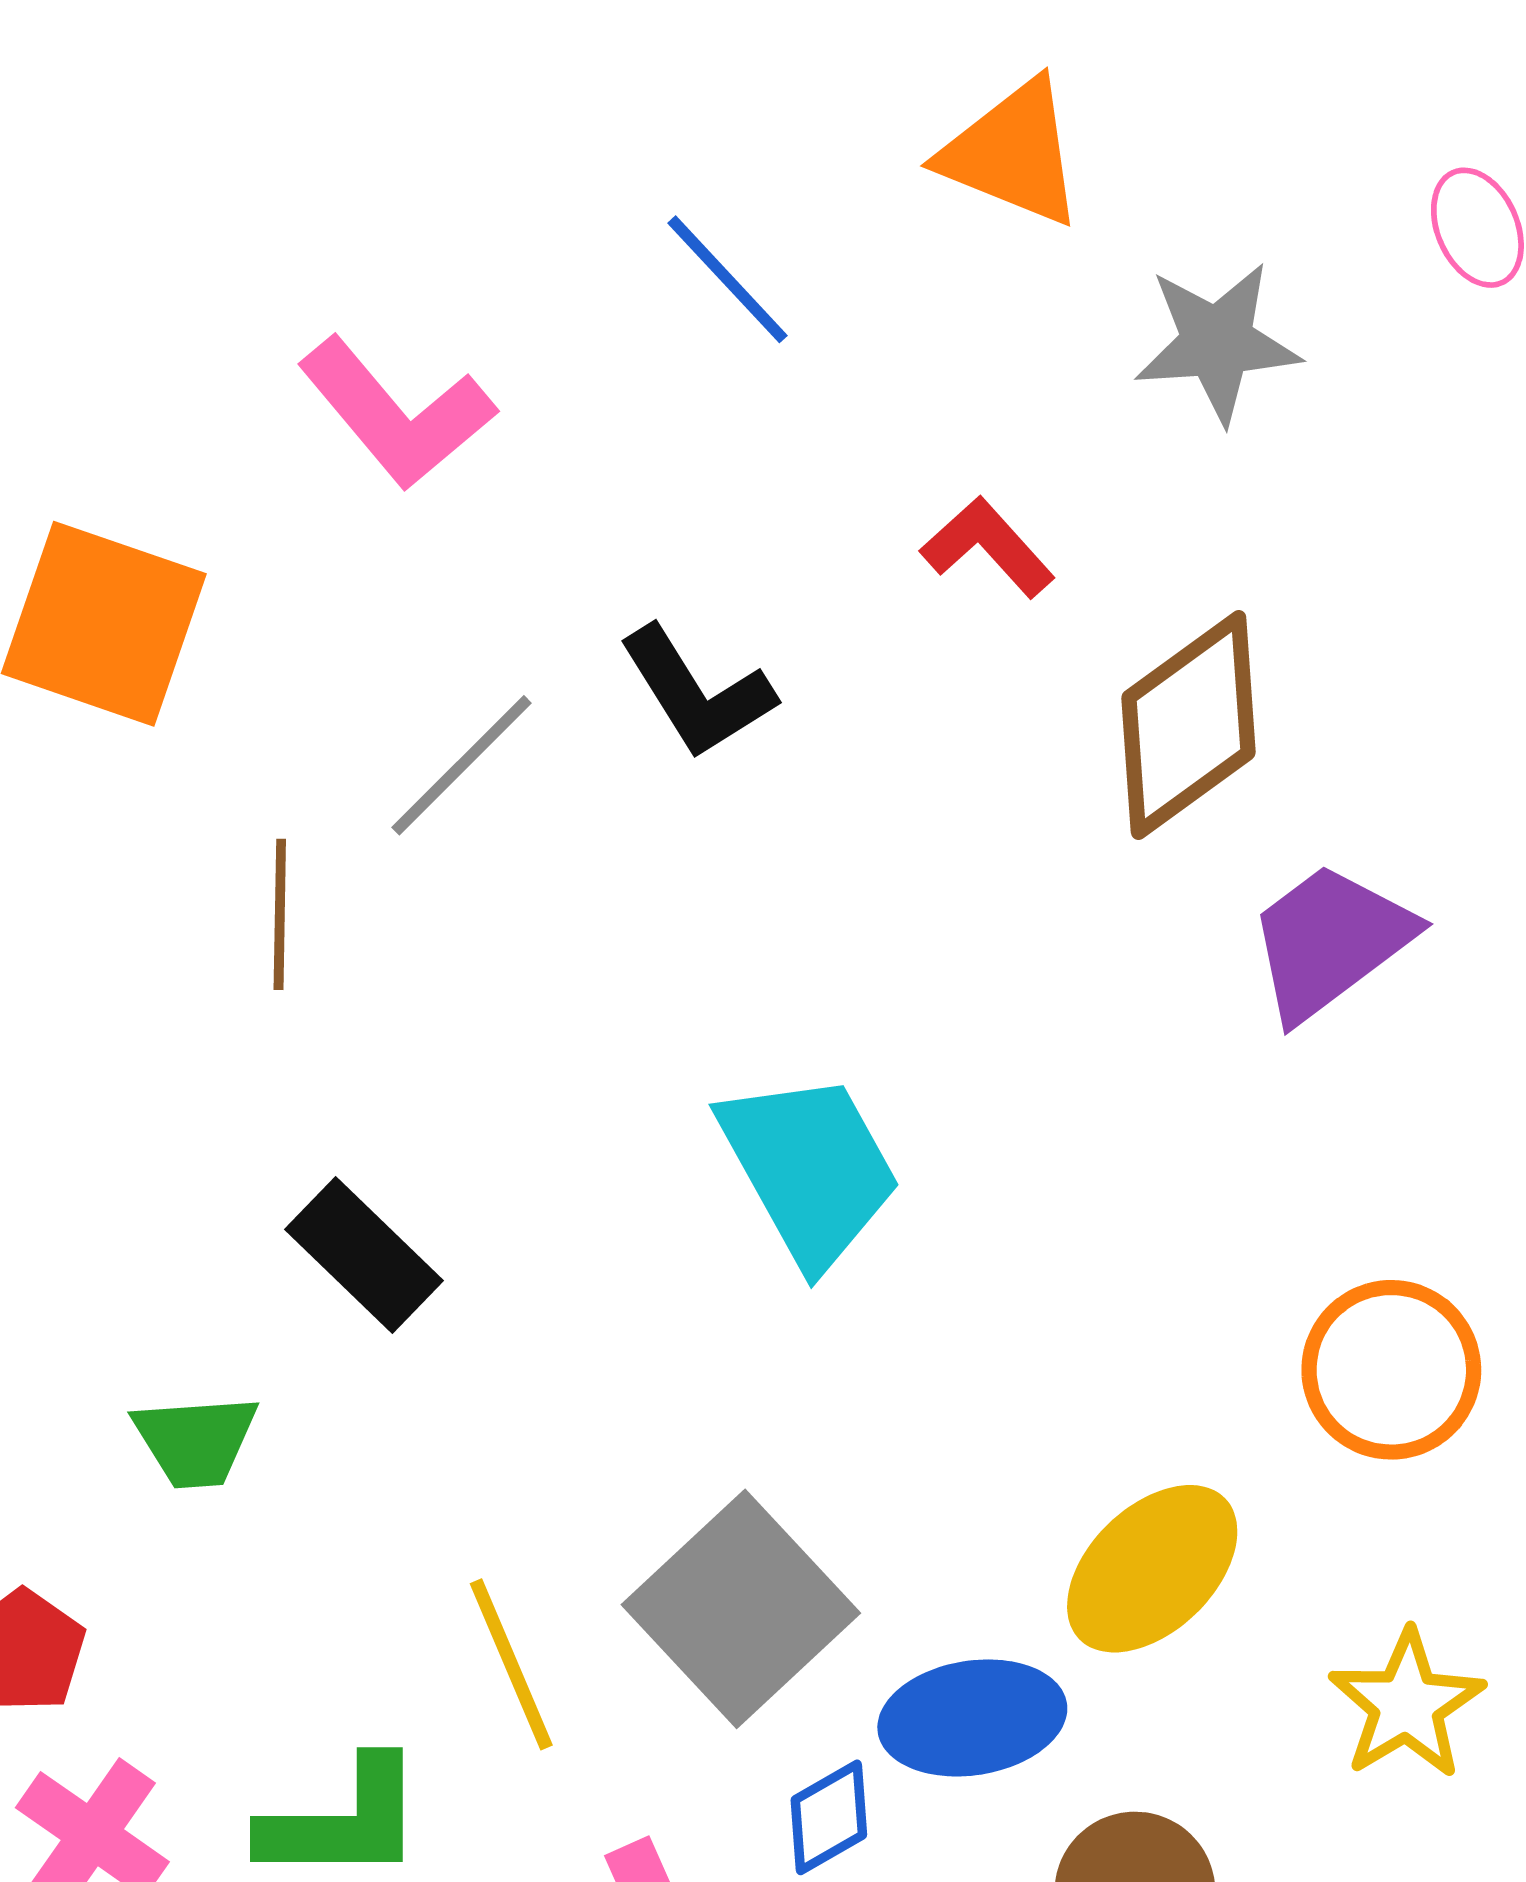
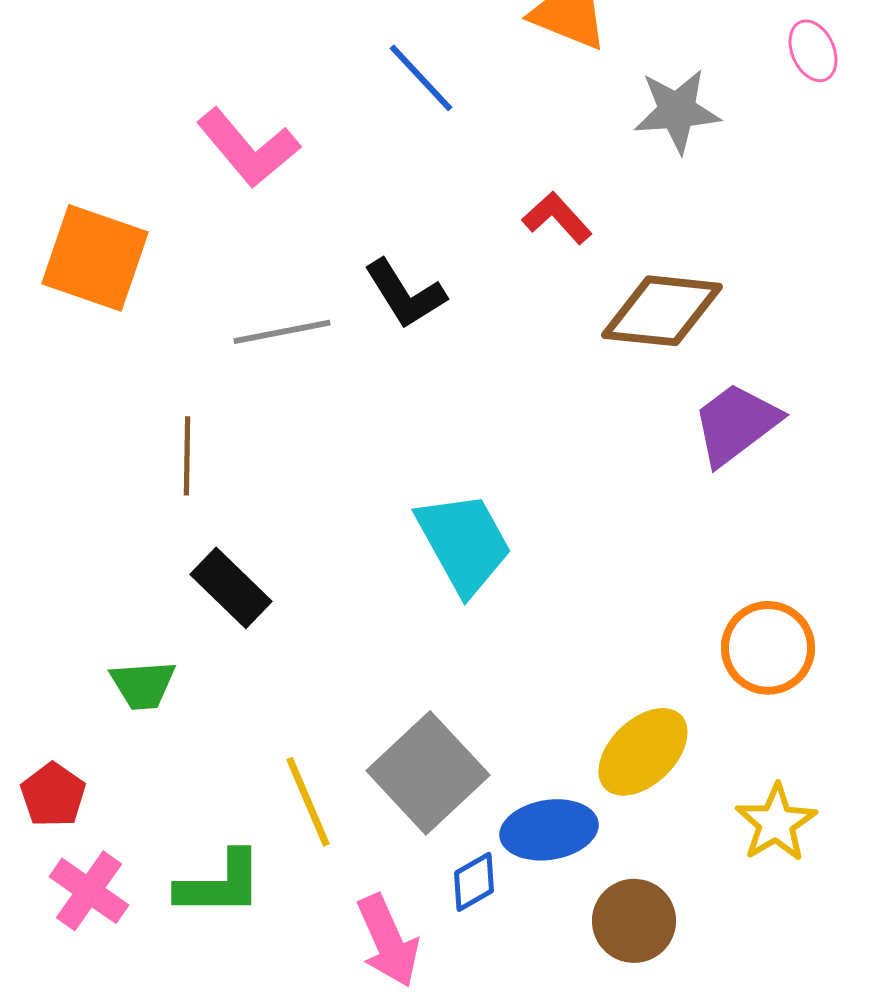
brown diamond: (1189, 725) -> (662, 311), turned 42
gray line: (462, 765) -> (282, 332), turned 34
brown line: (280, 914) -> (187, 456), moved

